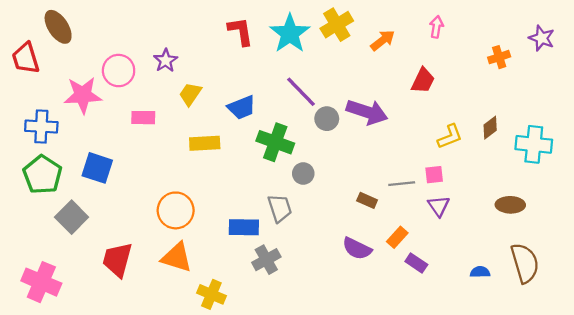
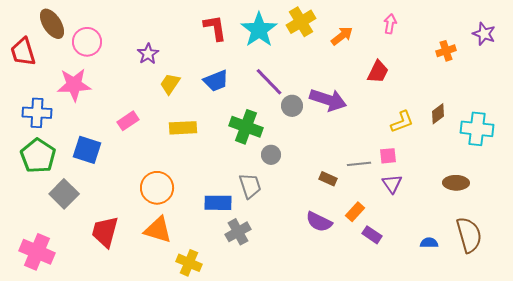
pink circle: (119, 71) -> (87, 42), moved
blue trapezoid: (242, 107) -> (216, 81), moved
pink rectangle: (143, 118) -> (128, 121), moved, turned -35

